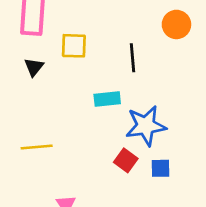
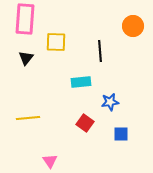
blue star: (146, 126) -> (110, 102), size x0.6
red square: (126, 160) -> (85, 123), moved

